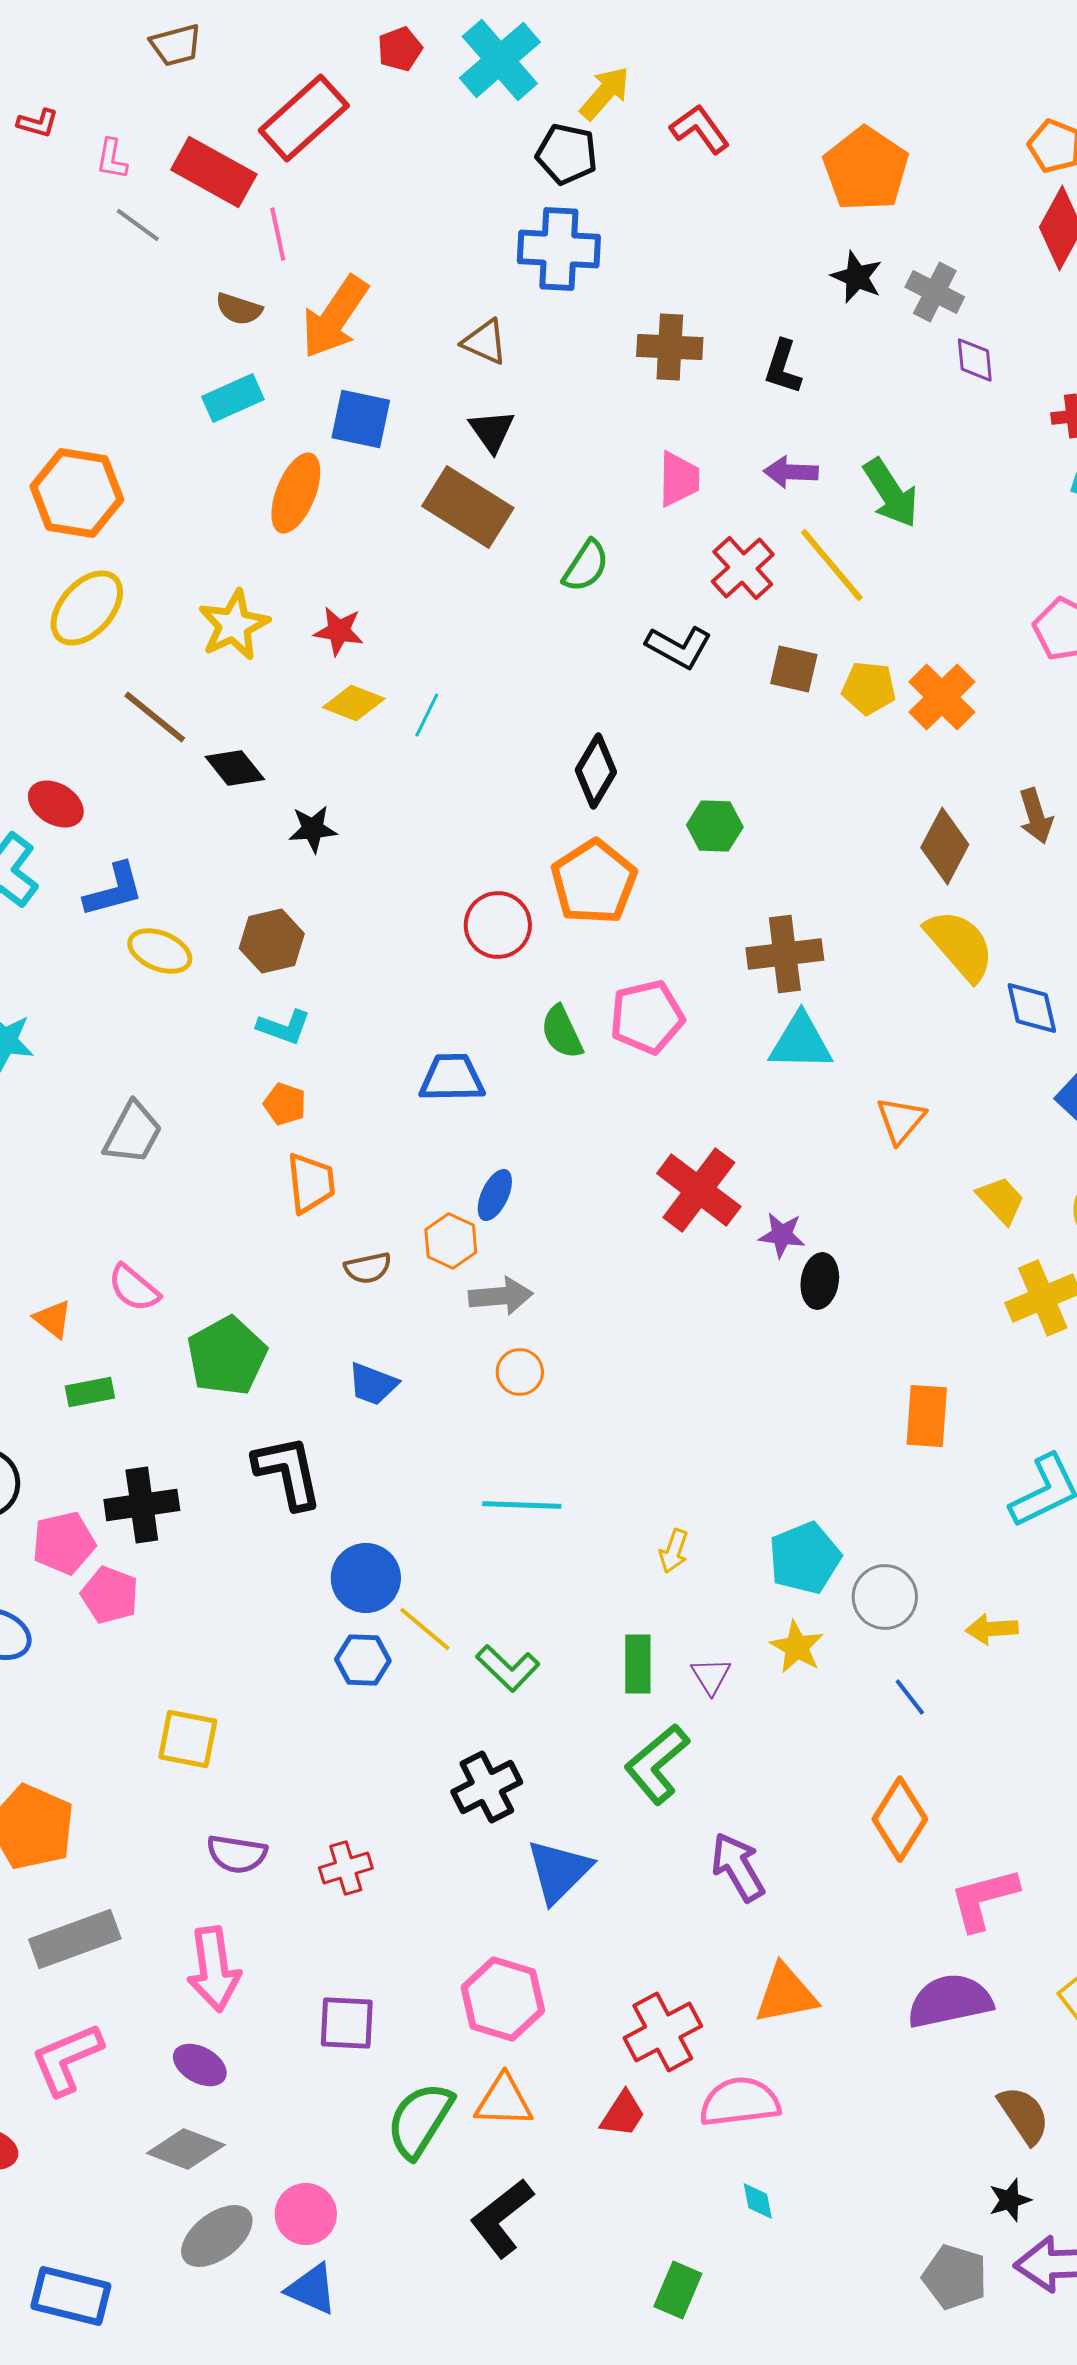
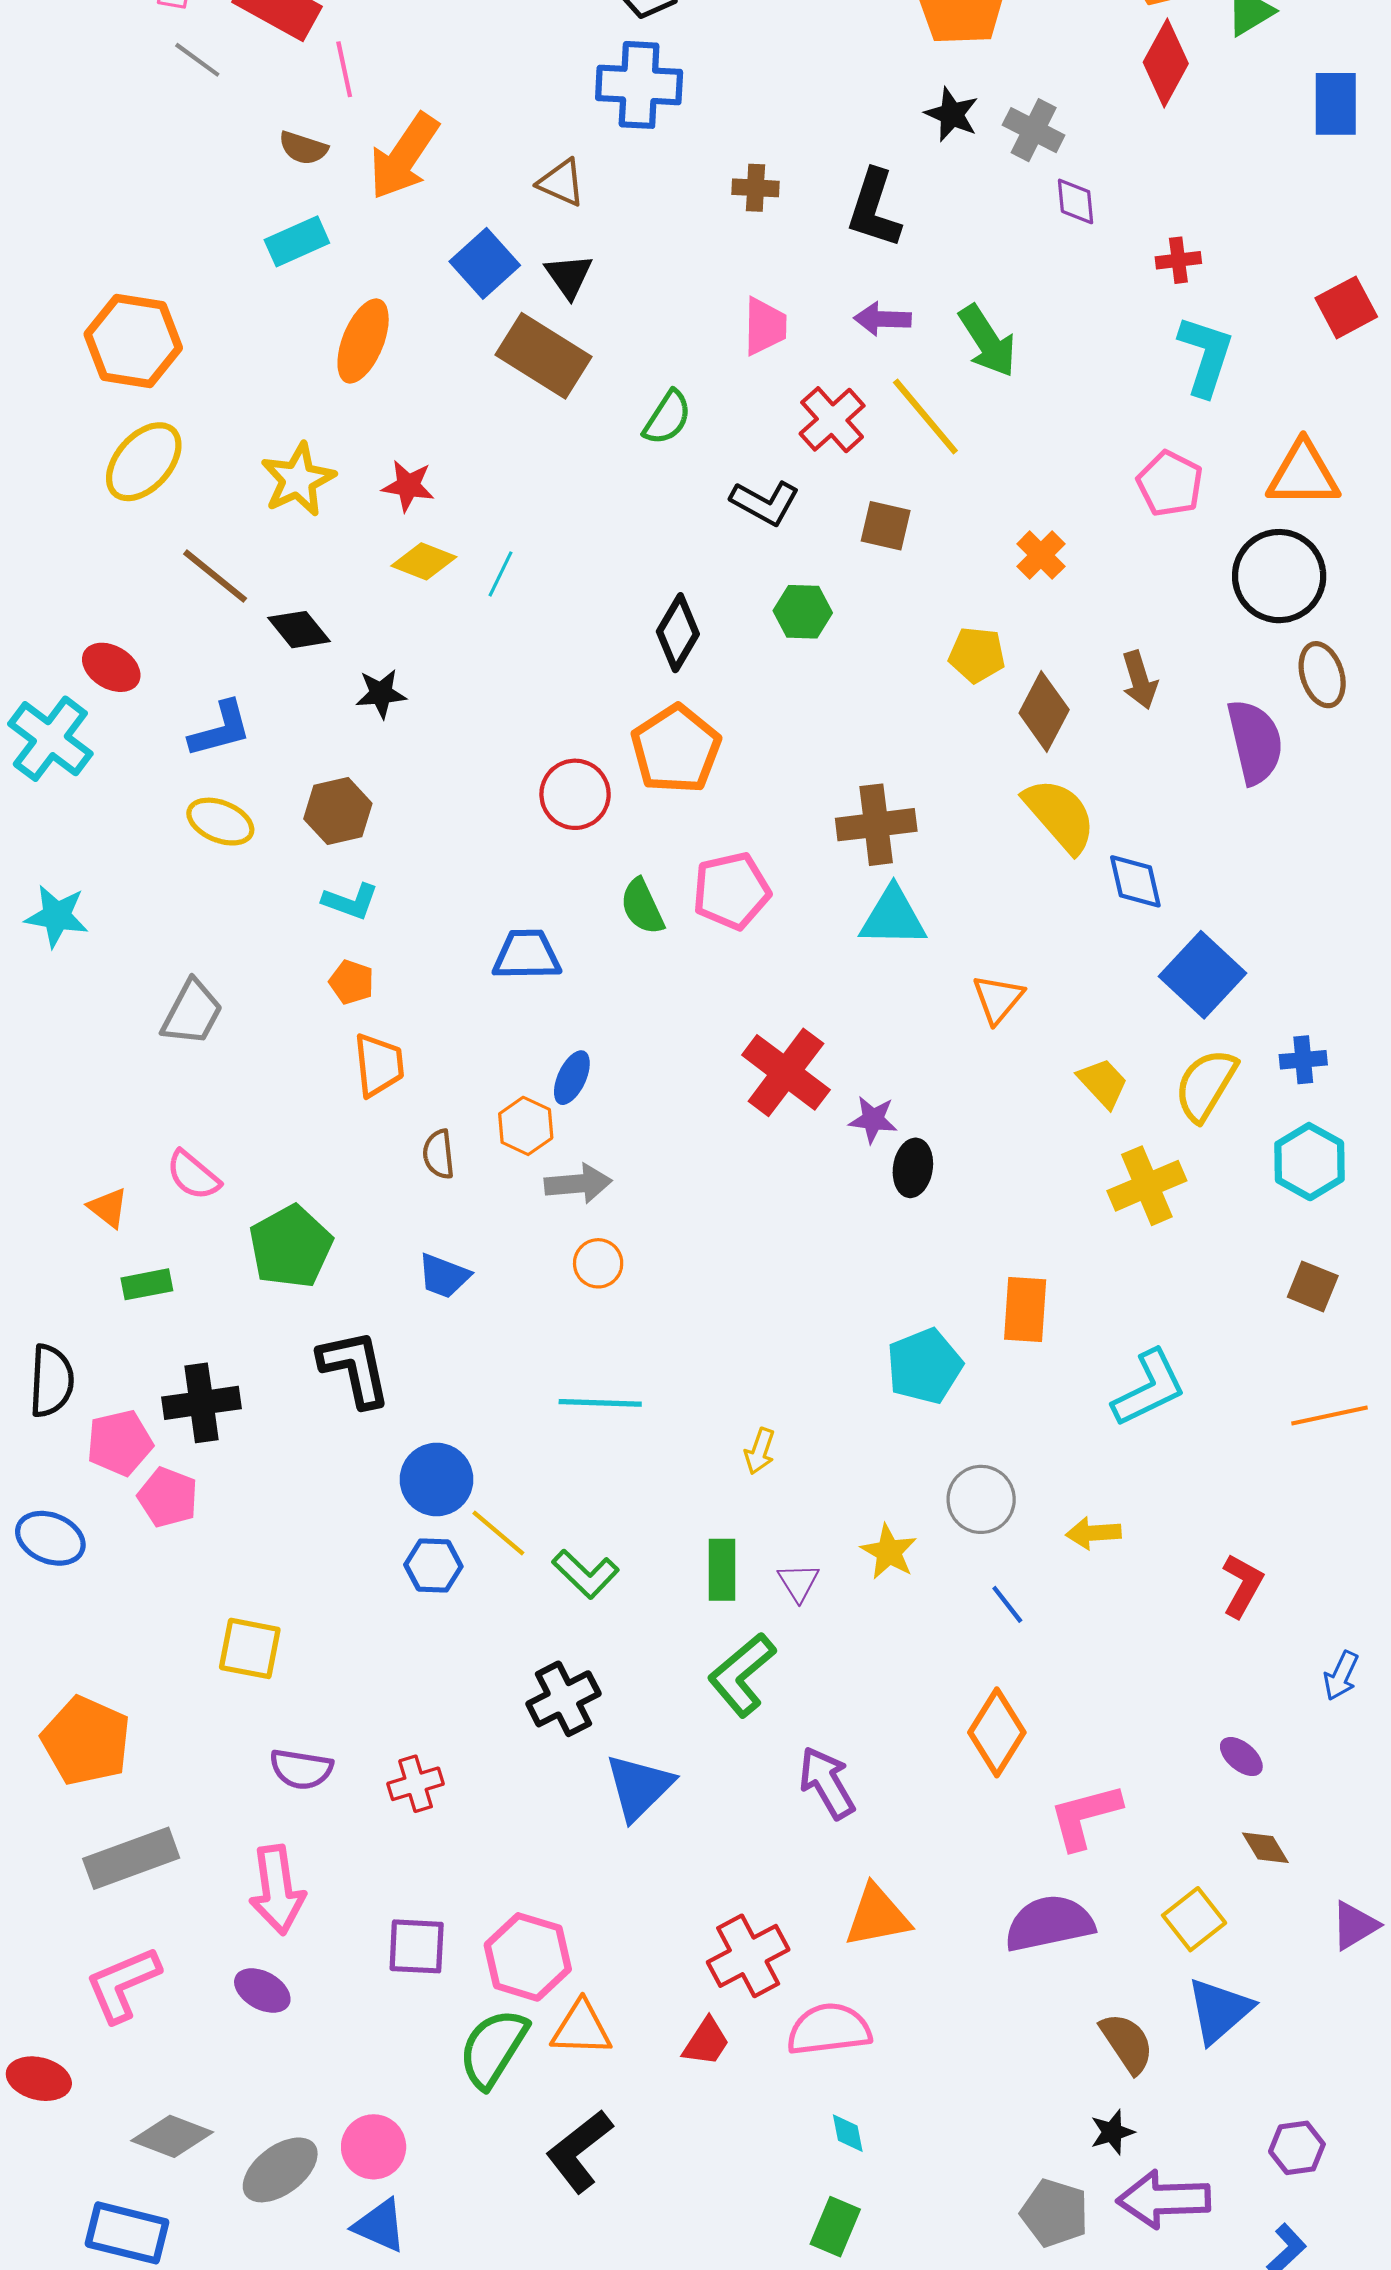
brown cross: (670, 347) -> (755, 188), size x0.7
black L-shape: (783, 367) -> (874, 209), size x1.4
blue square: (361, 419) -> (485, 263), moved, turned 36
yellow pentagon: (869, 688) -> (977, 655), moved
orange cross: (942, 697) -> (1041, 555), size x0.7
green hexagon: (715, 826) -> (803, 612), moved
blue L-shape: (114, 890) -> (220, 729), moved
brown semicircle: (368, 1268) -> (439, 1154), turned 96
cyan pentagon: (805, 1558) -> (924, 1366), moved
pink hexagon: (503, 1999) -> (528, 1957), moved
gray diamond: (186, 2149) -> (172, 2136), moved
green rectangle: (678, 2290) -> (835, 2227), moved

